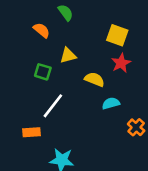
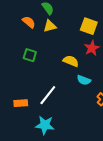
yellow triangle: (68, 55) -> (50, 26), moved
cyan semicircle: (111, 103) -> (84, 80), turned -144
white line: (53, 106) -> (48, 95), moved

